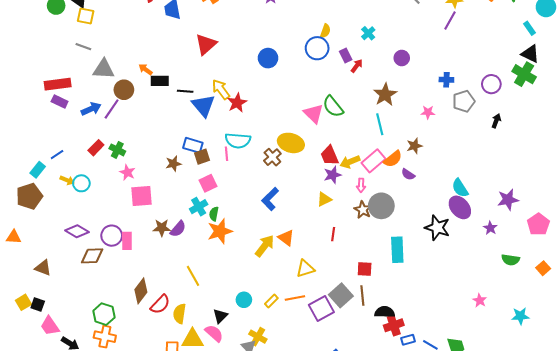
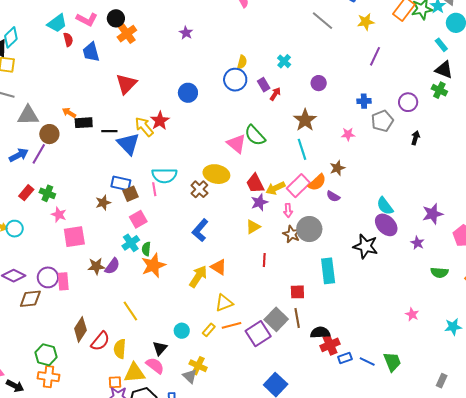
purple line: (450, 21) -> (375, 56), moved
green cross: (524, 74) -> (439, 90), size x0.7
red star: (237, 103) -> (160, 121), moved
yellow triangle: (305, 269) -> (224, 303), moved

